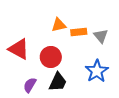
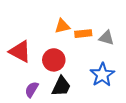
gray triangle: (101, 36) -> (107, 38), turned -35

